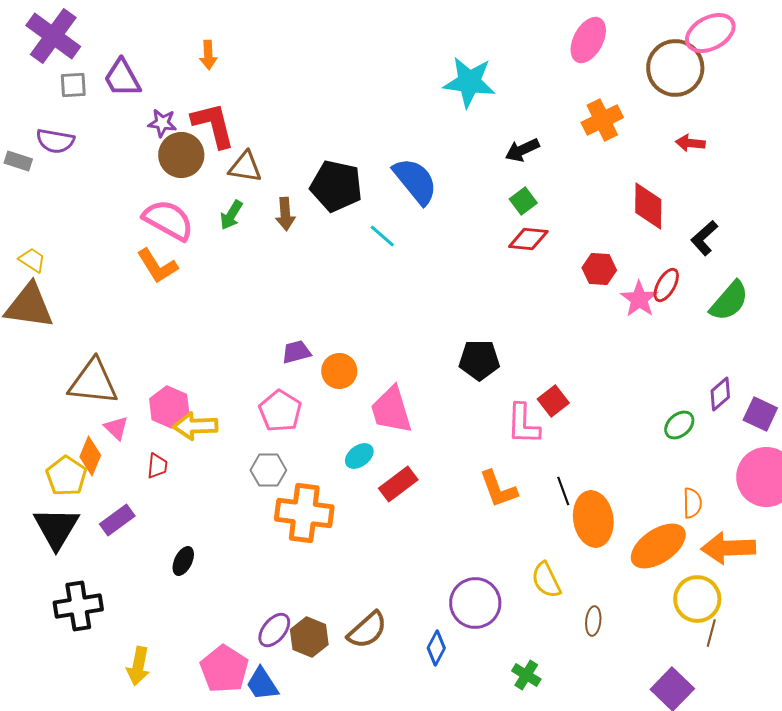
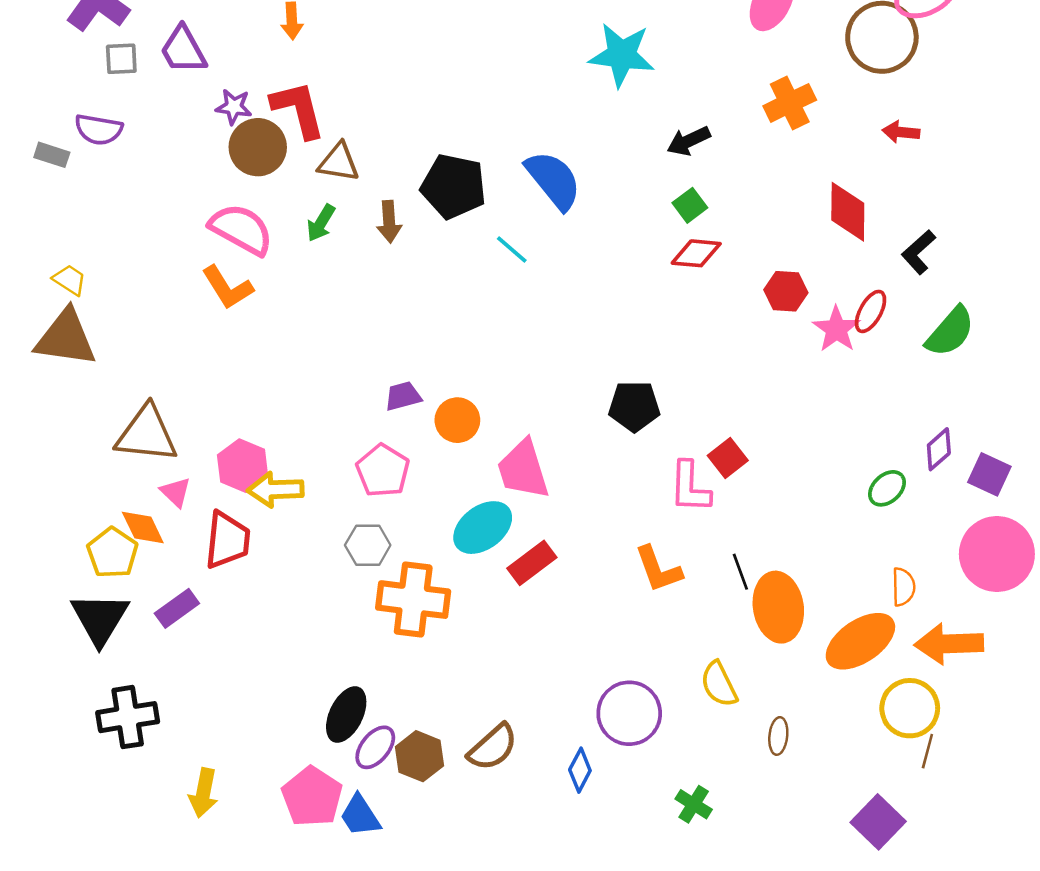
orange diamond: (90, 456) -> (143, 528), turned -48
cyan ellipse: (359, 456) -> (483, 528), size x1.6
red trapezoid: (157, 466) -> (227, 540), size x1.8
black ellipse: (183, 561) -> (346, 715), moved, size x1.5

